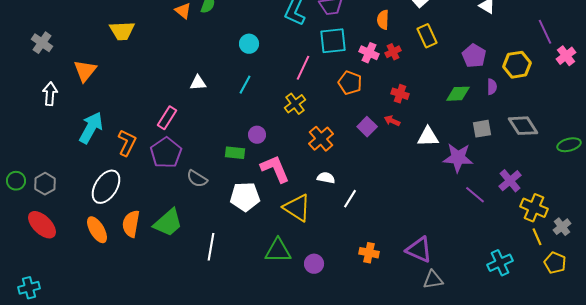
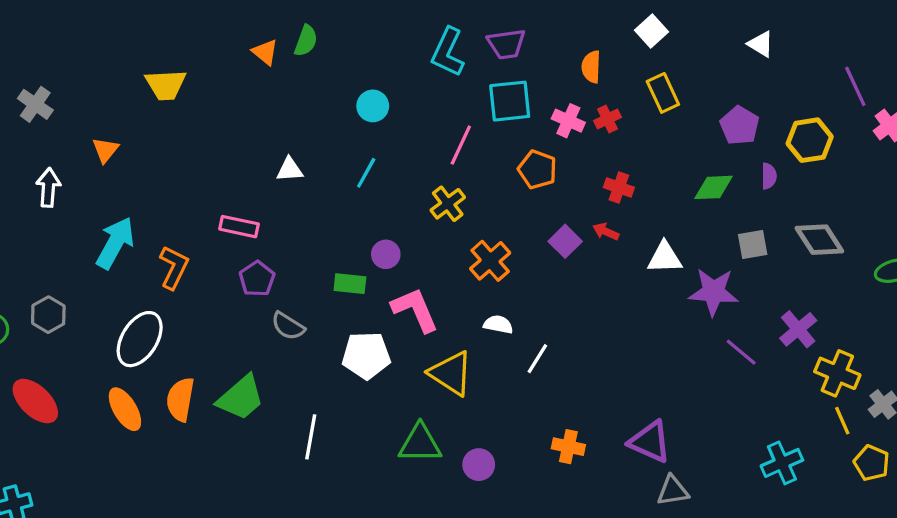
orange triangle: (85, 71) -> (105, 150), size x0.7
pink rectangle: (167, 118) -> (239, 227), turned 70
purple pentagon: (166, 153) -> (257, 279), moved, size x0.7
gray hexagon: (45, 184) -> (48, 315), moved

